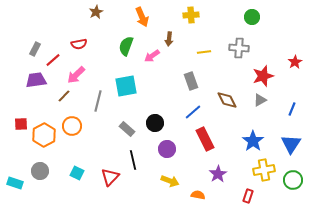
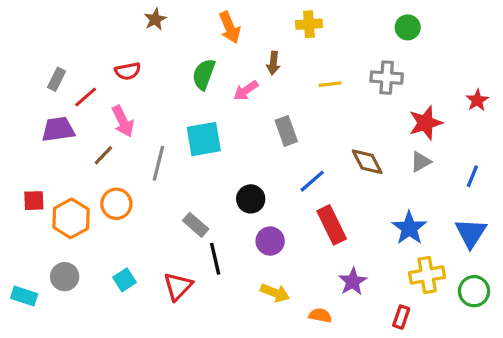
pink arrow: (76, 75) -> (123, 121), turned -72
gray rectangle: (191, 81) -> (286, 131), moved
gray rectangle: (127, 129) -> (196, 225), moved
cyan square: (77, 173) -> (124, 280), turned 32

